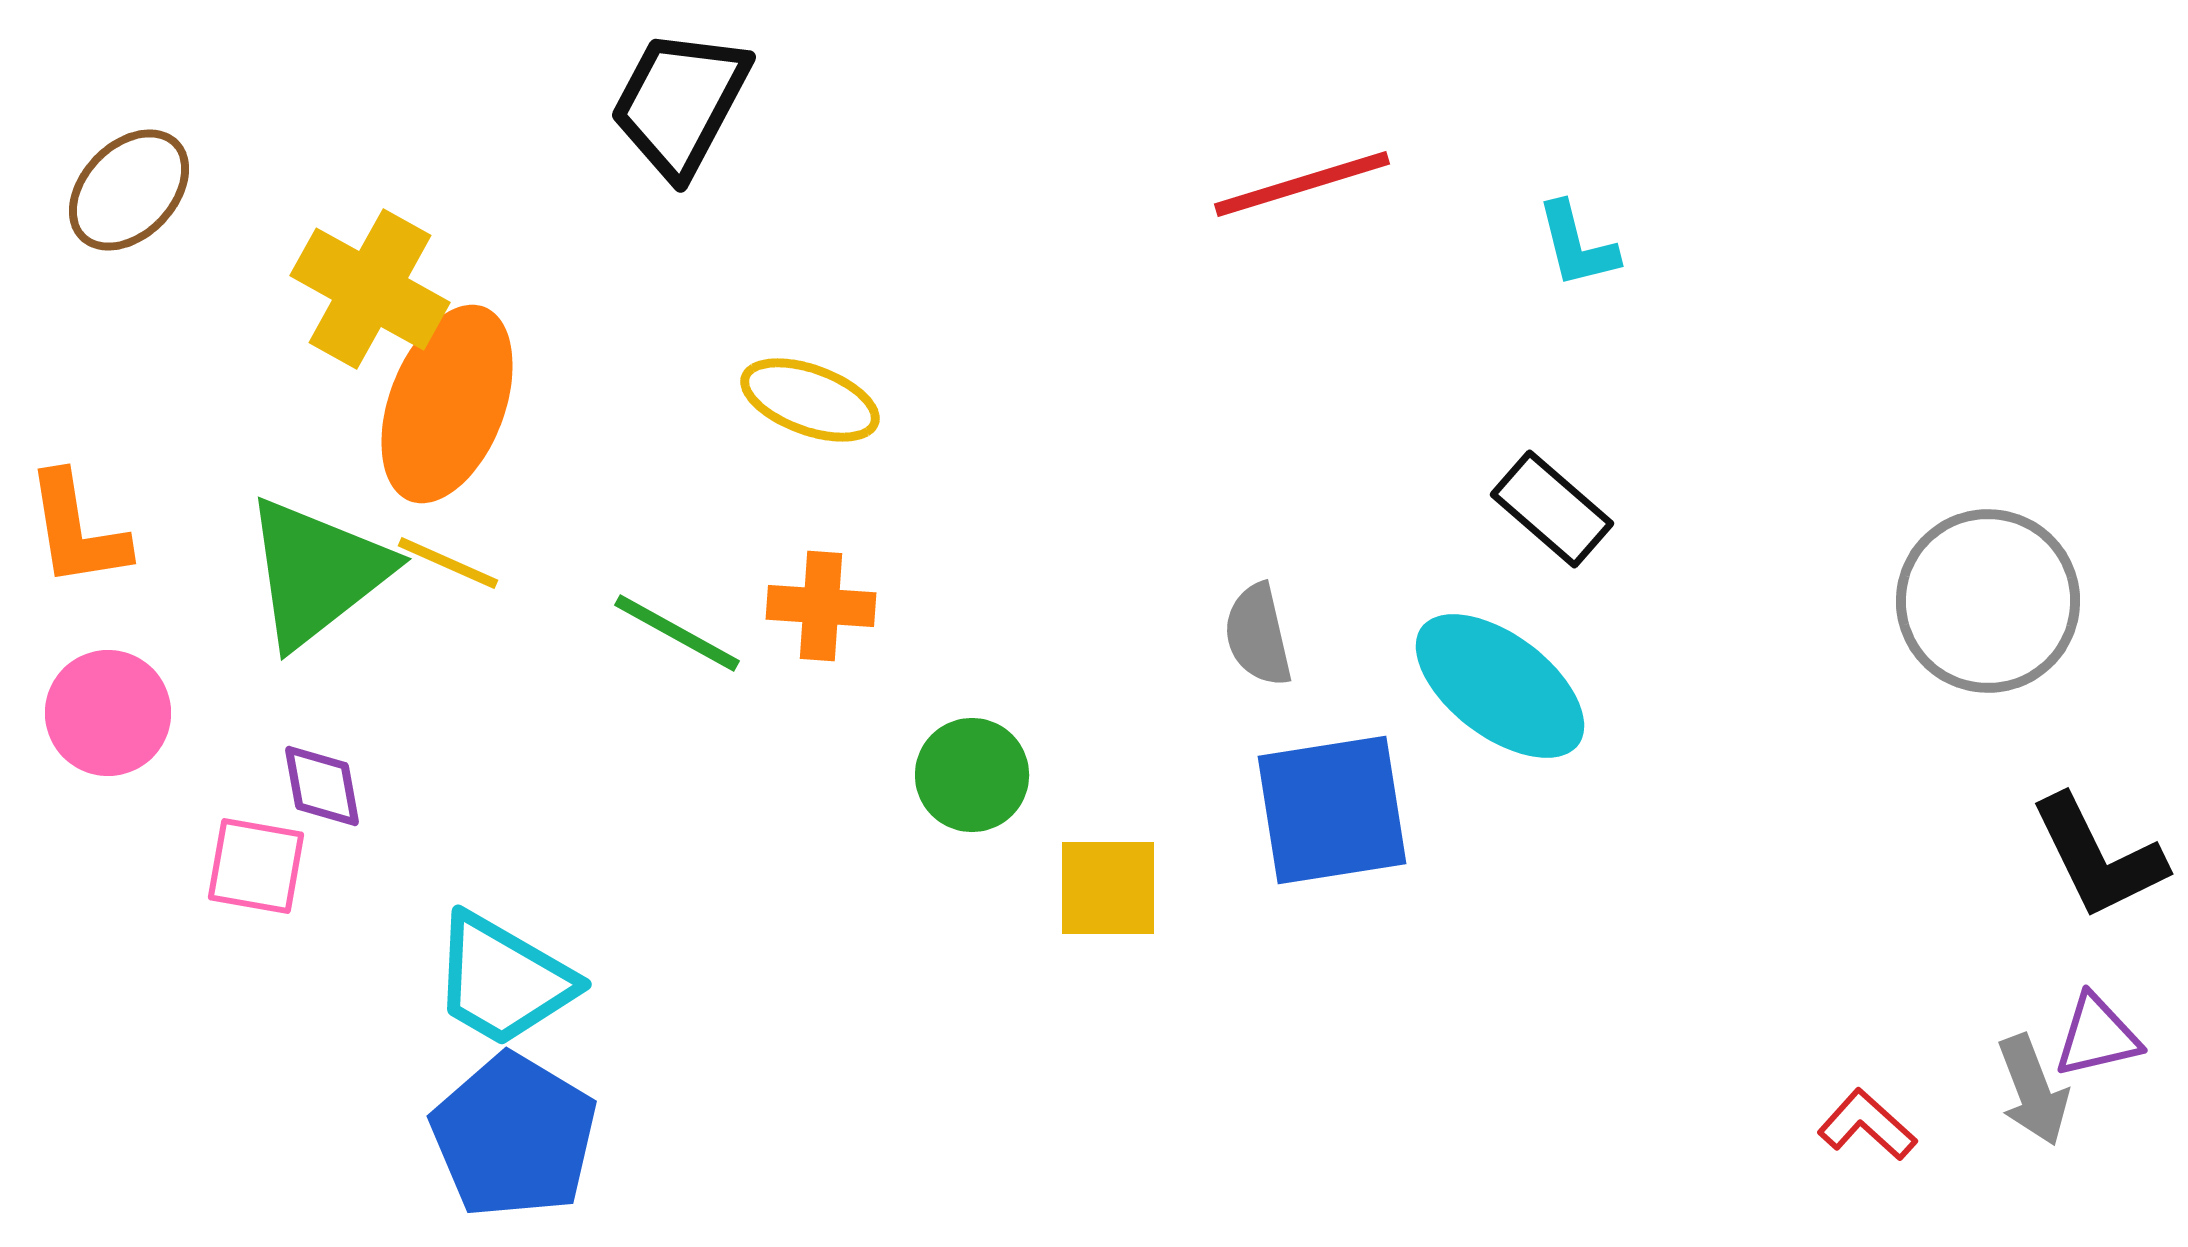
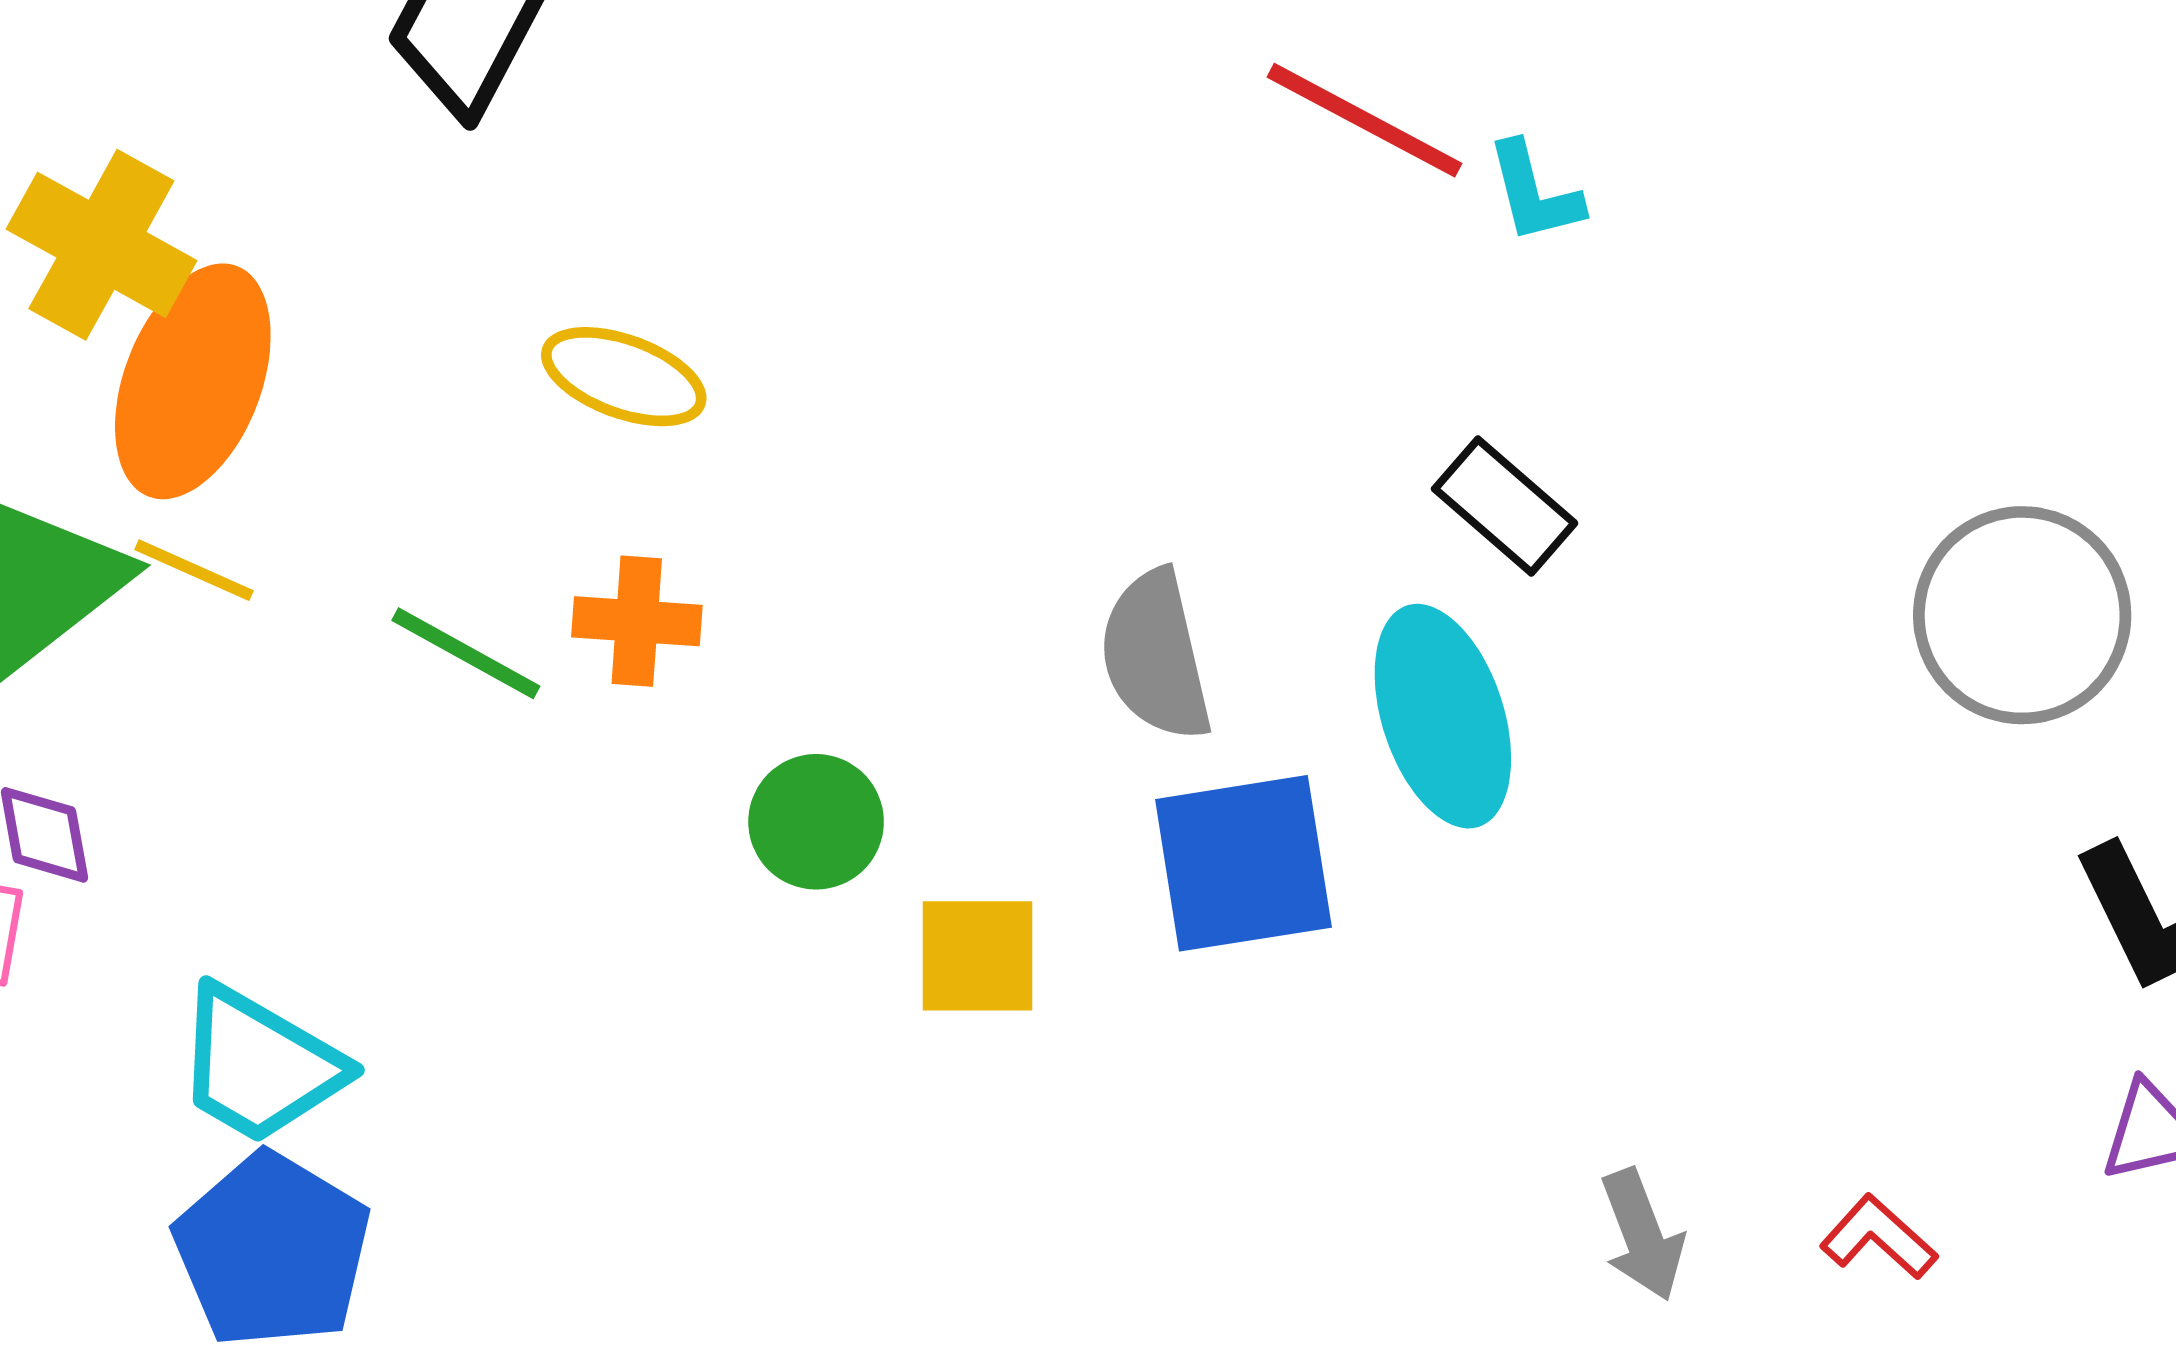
red line: (1302, 184) -> (1365, 120), moved, turned 45
gray semicircle: (1258, 635) -> (1156, 656), size x1.4
cyan ellipse: (1500, 686) -> (1443, 716), turned 35
gray arrow: (2033, 1090) -> (1642, 1235), moved

